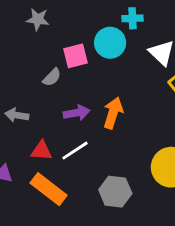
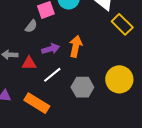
red triangle: (41, 151) -> (29, 63), moved
gray hexagon: (115, 192) -> (82, 87), moved

